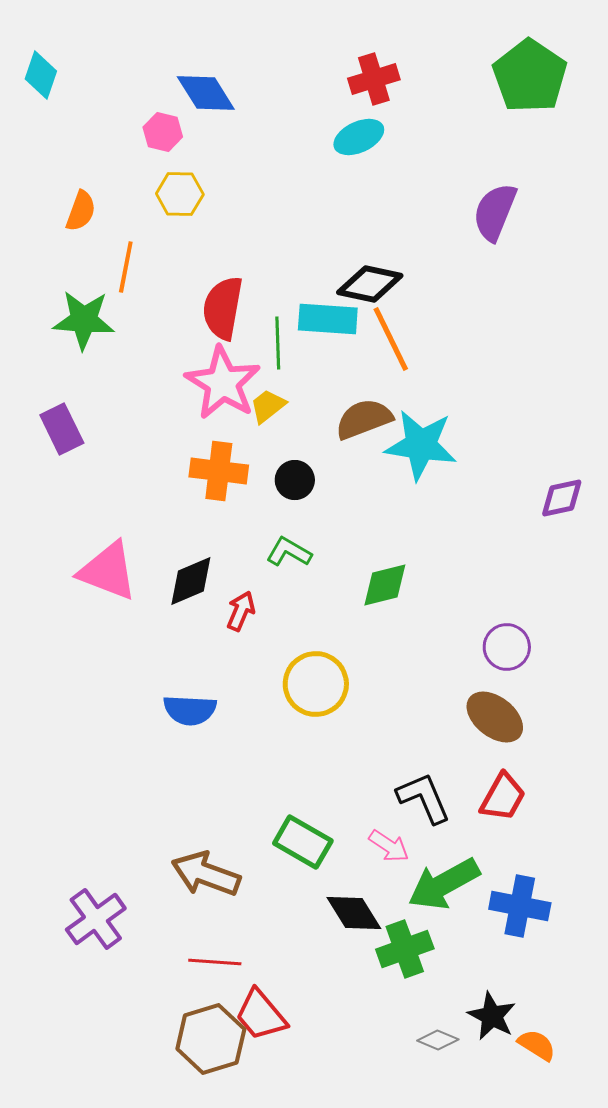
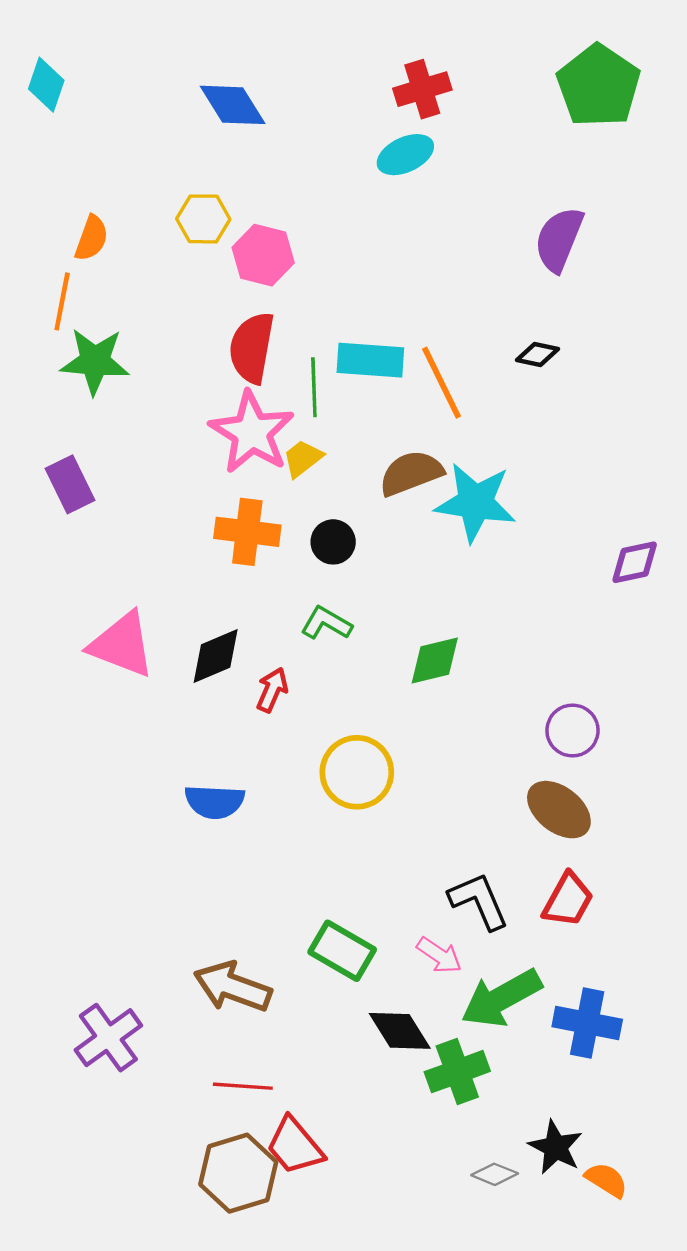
pink hexagon: (163, 132) -> (263, 255), moved, size x1.4
orange line: (126, 267) -> (62, 301), moved
black diamond: (370, 284) -> (537, 354), moved, size x0.6

